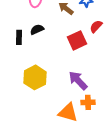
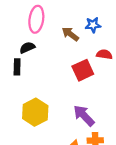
red semicircle: (96, 26) -> (104, 54), turned 56
black semicircle: (37, 29) -> (27, 48), moved

